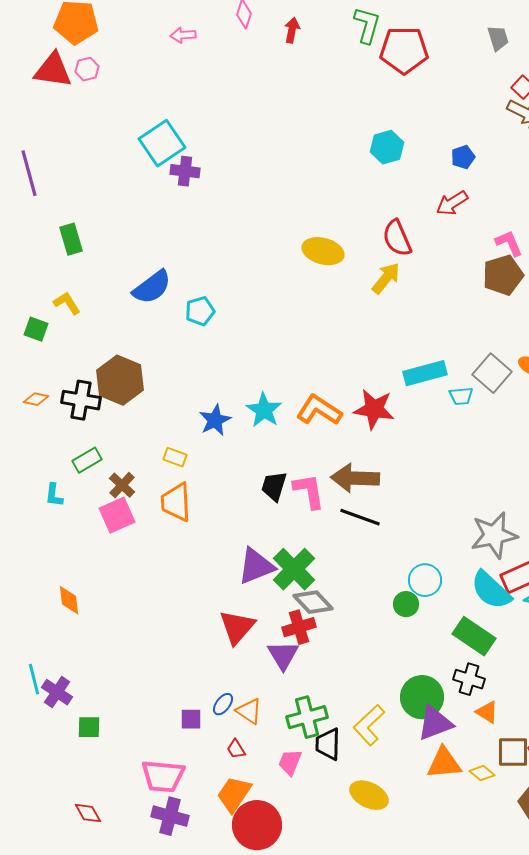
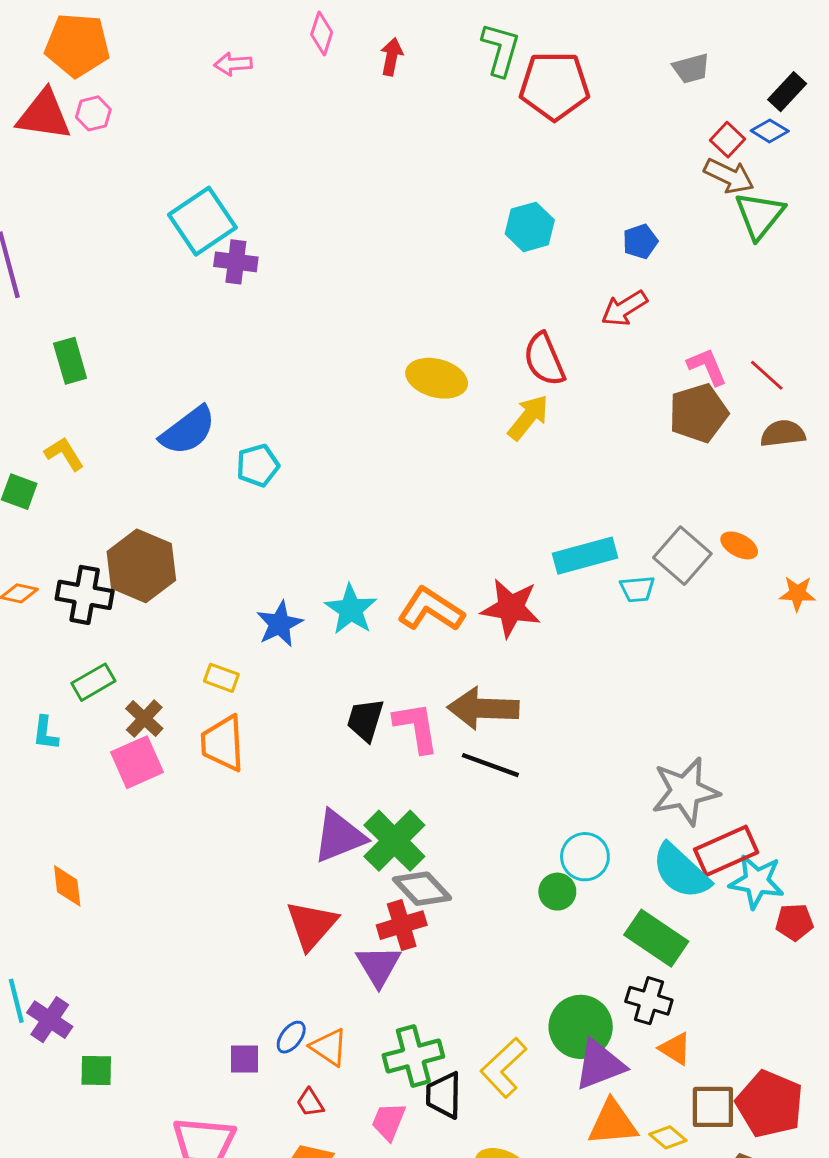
gray trapezoid: (498, 38) -> (691, 68), turned 92

